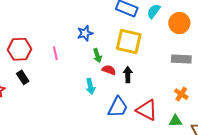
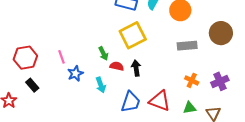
blue star: (85, 33) -> (75, 74), moved
yellow square: (129, 42) -> (133, 35), turned -32

